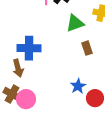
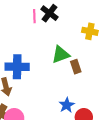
green triangle: (75, 23) -> (61, 55), moved

